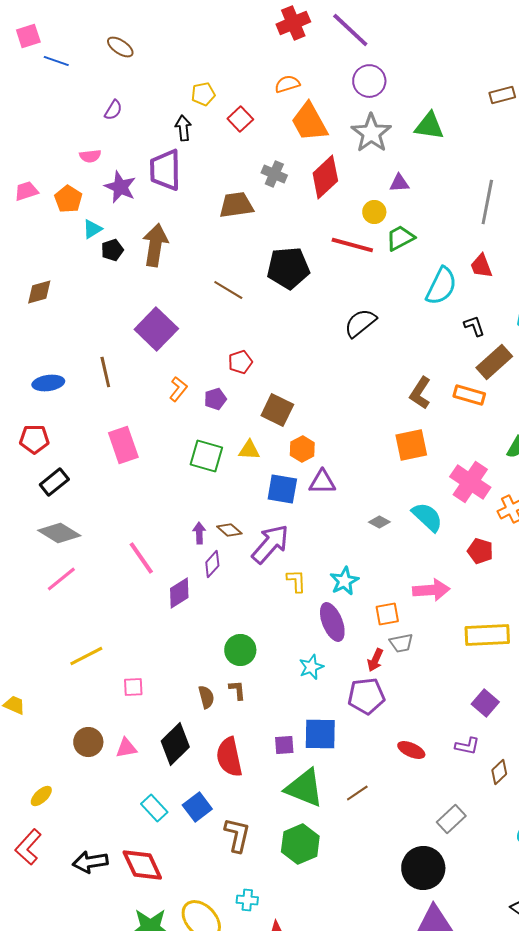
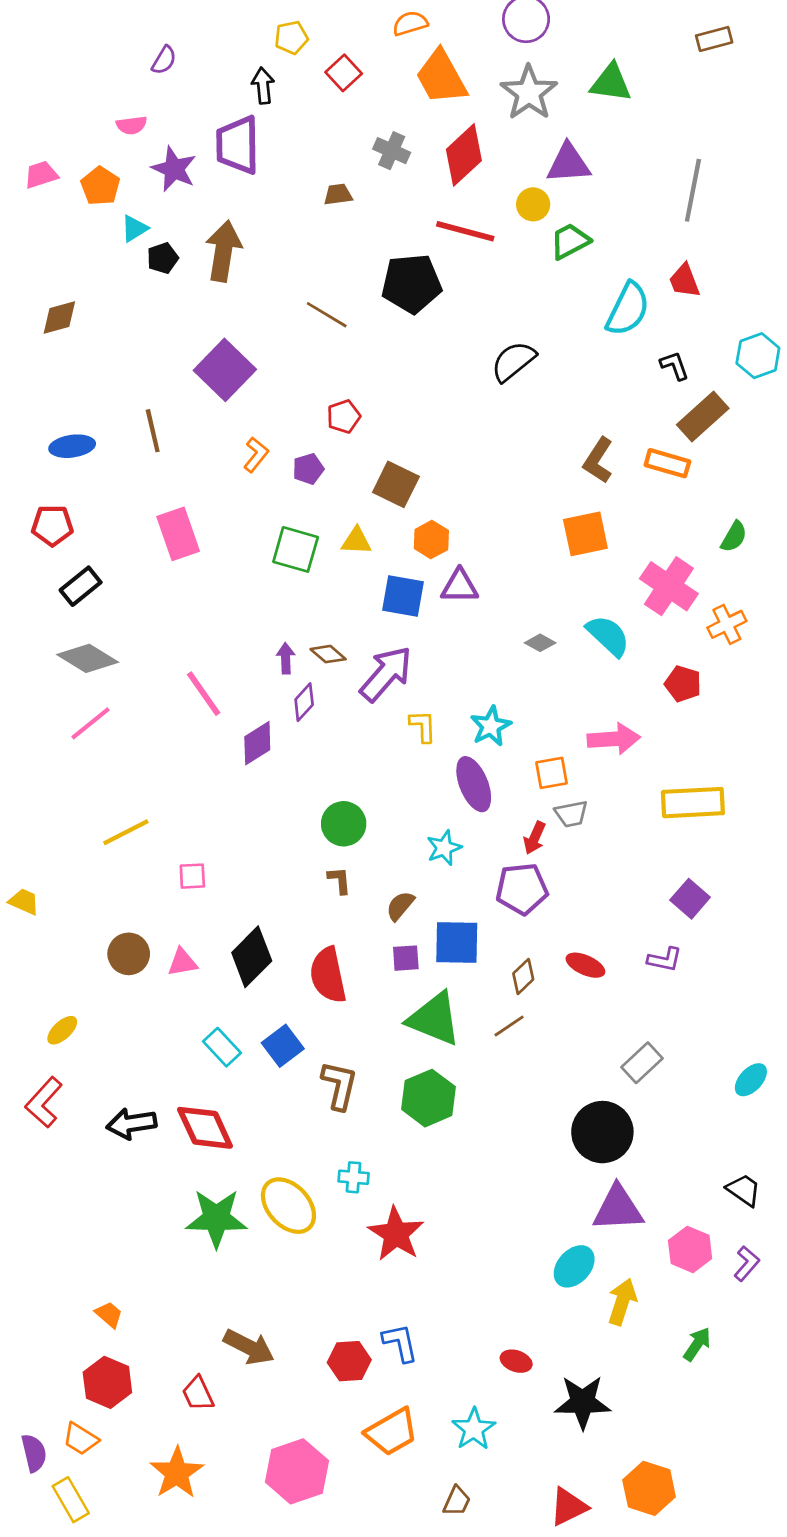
purple triangle: (399, 183) -> (568, 163), size x1.6
brown trapezoid: (236, 205) -> (338, 194), size x0.6
red line: (352, 245) -> (465, 231), moved
brown semicircle: (206, 697) -> (400, 906), moved, turned -125
brown diamond: (499, 772) -> (523, 976), moved

